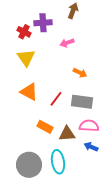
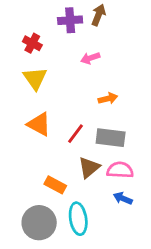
purple cross: (43, 23) -> (70, 20), moved
orange arrow: (80, 73) -> (108, 99), turned -40
orange rectangle: (45, 127) -> (55, 185), moved
brown triangle: (67, 134) -> (89, 167), moved, turned -36

